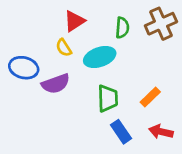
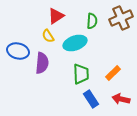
purple semicircle: (56, 84) -> (42, 63), turned -65

